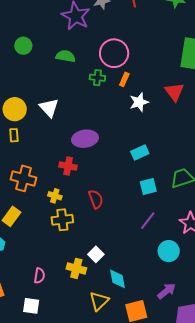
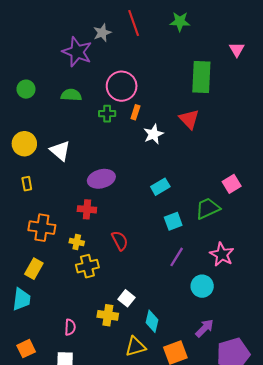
yellow circle: (15, 109) -> (24, 144), moved
cyan diamond: (117, 279) -> (152, 321), turned 30
yellow triangle: (99, 301) -> (135, 347), turned 35

